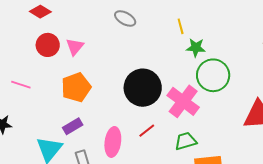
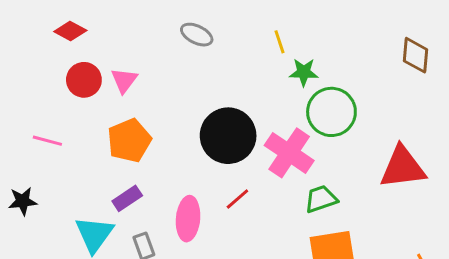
green trapezoid: (186, 141) -> (321, 199), moved

